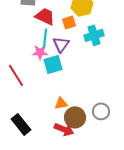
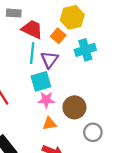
orange square: (69, 22) -> (58, 36), turned -32
pink star: (40, 52) -> (46, 100), moved
brown circle: (75, 117) -> (74, 107), moved

